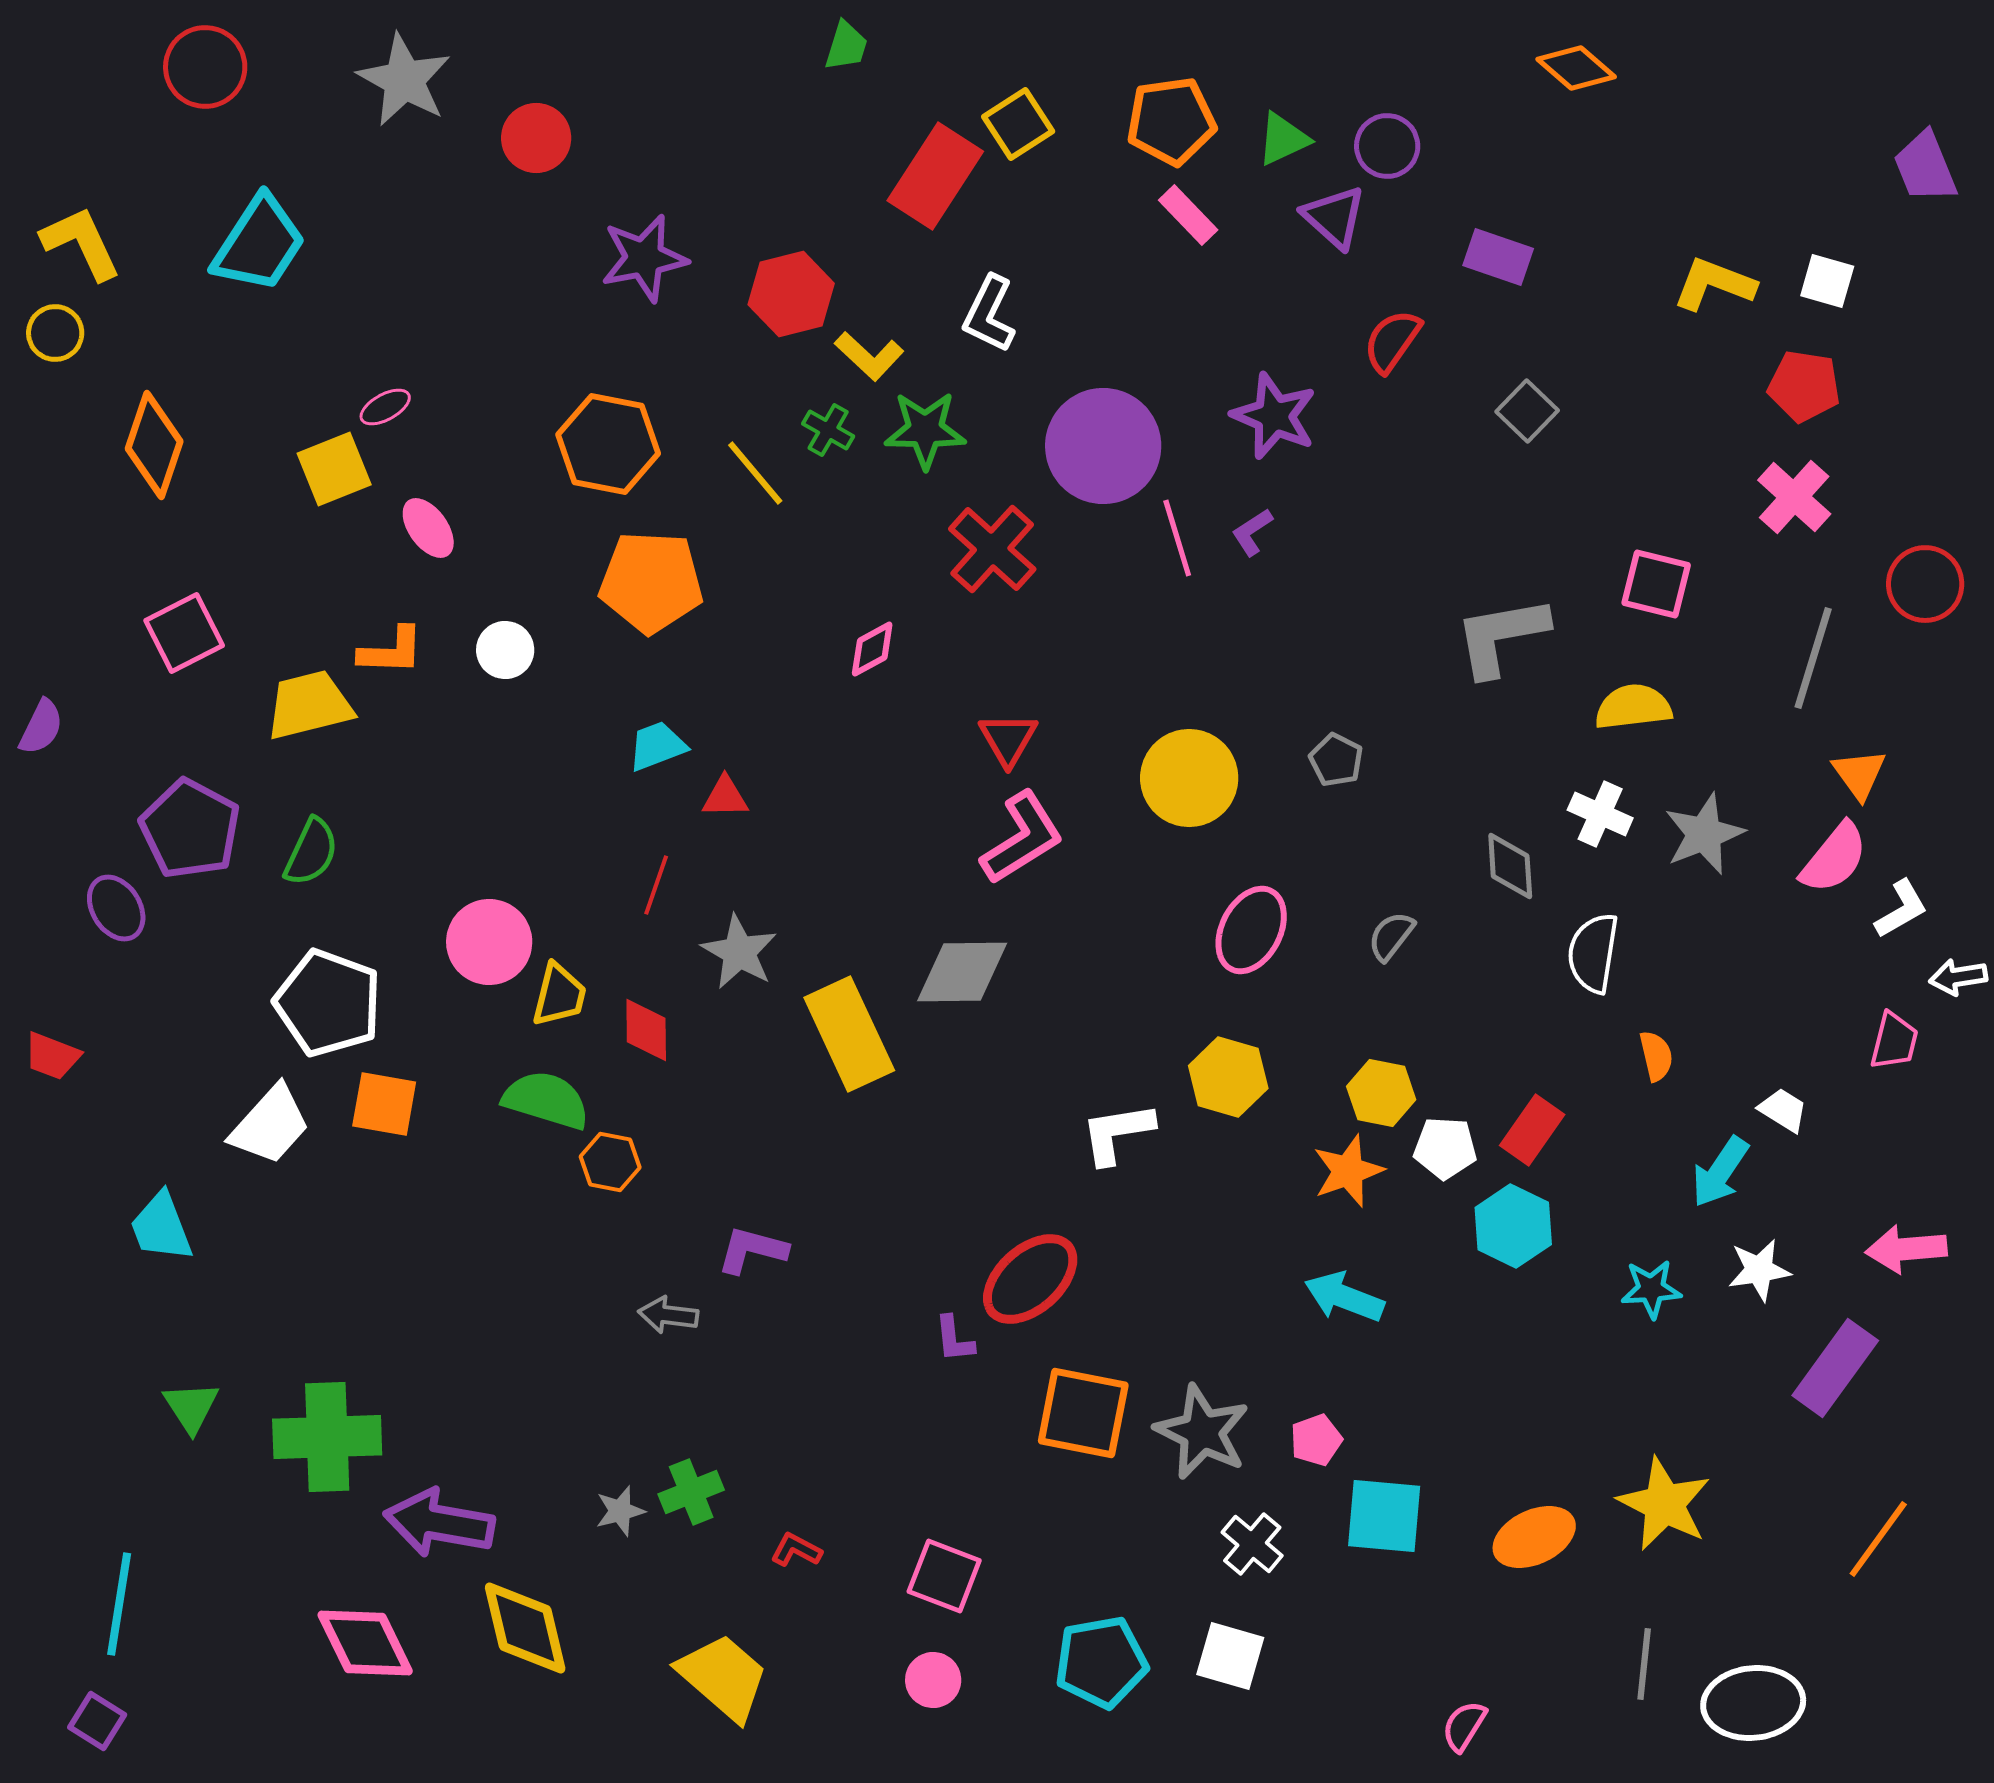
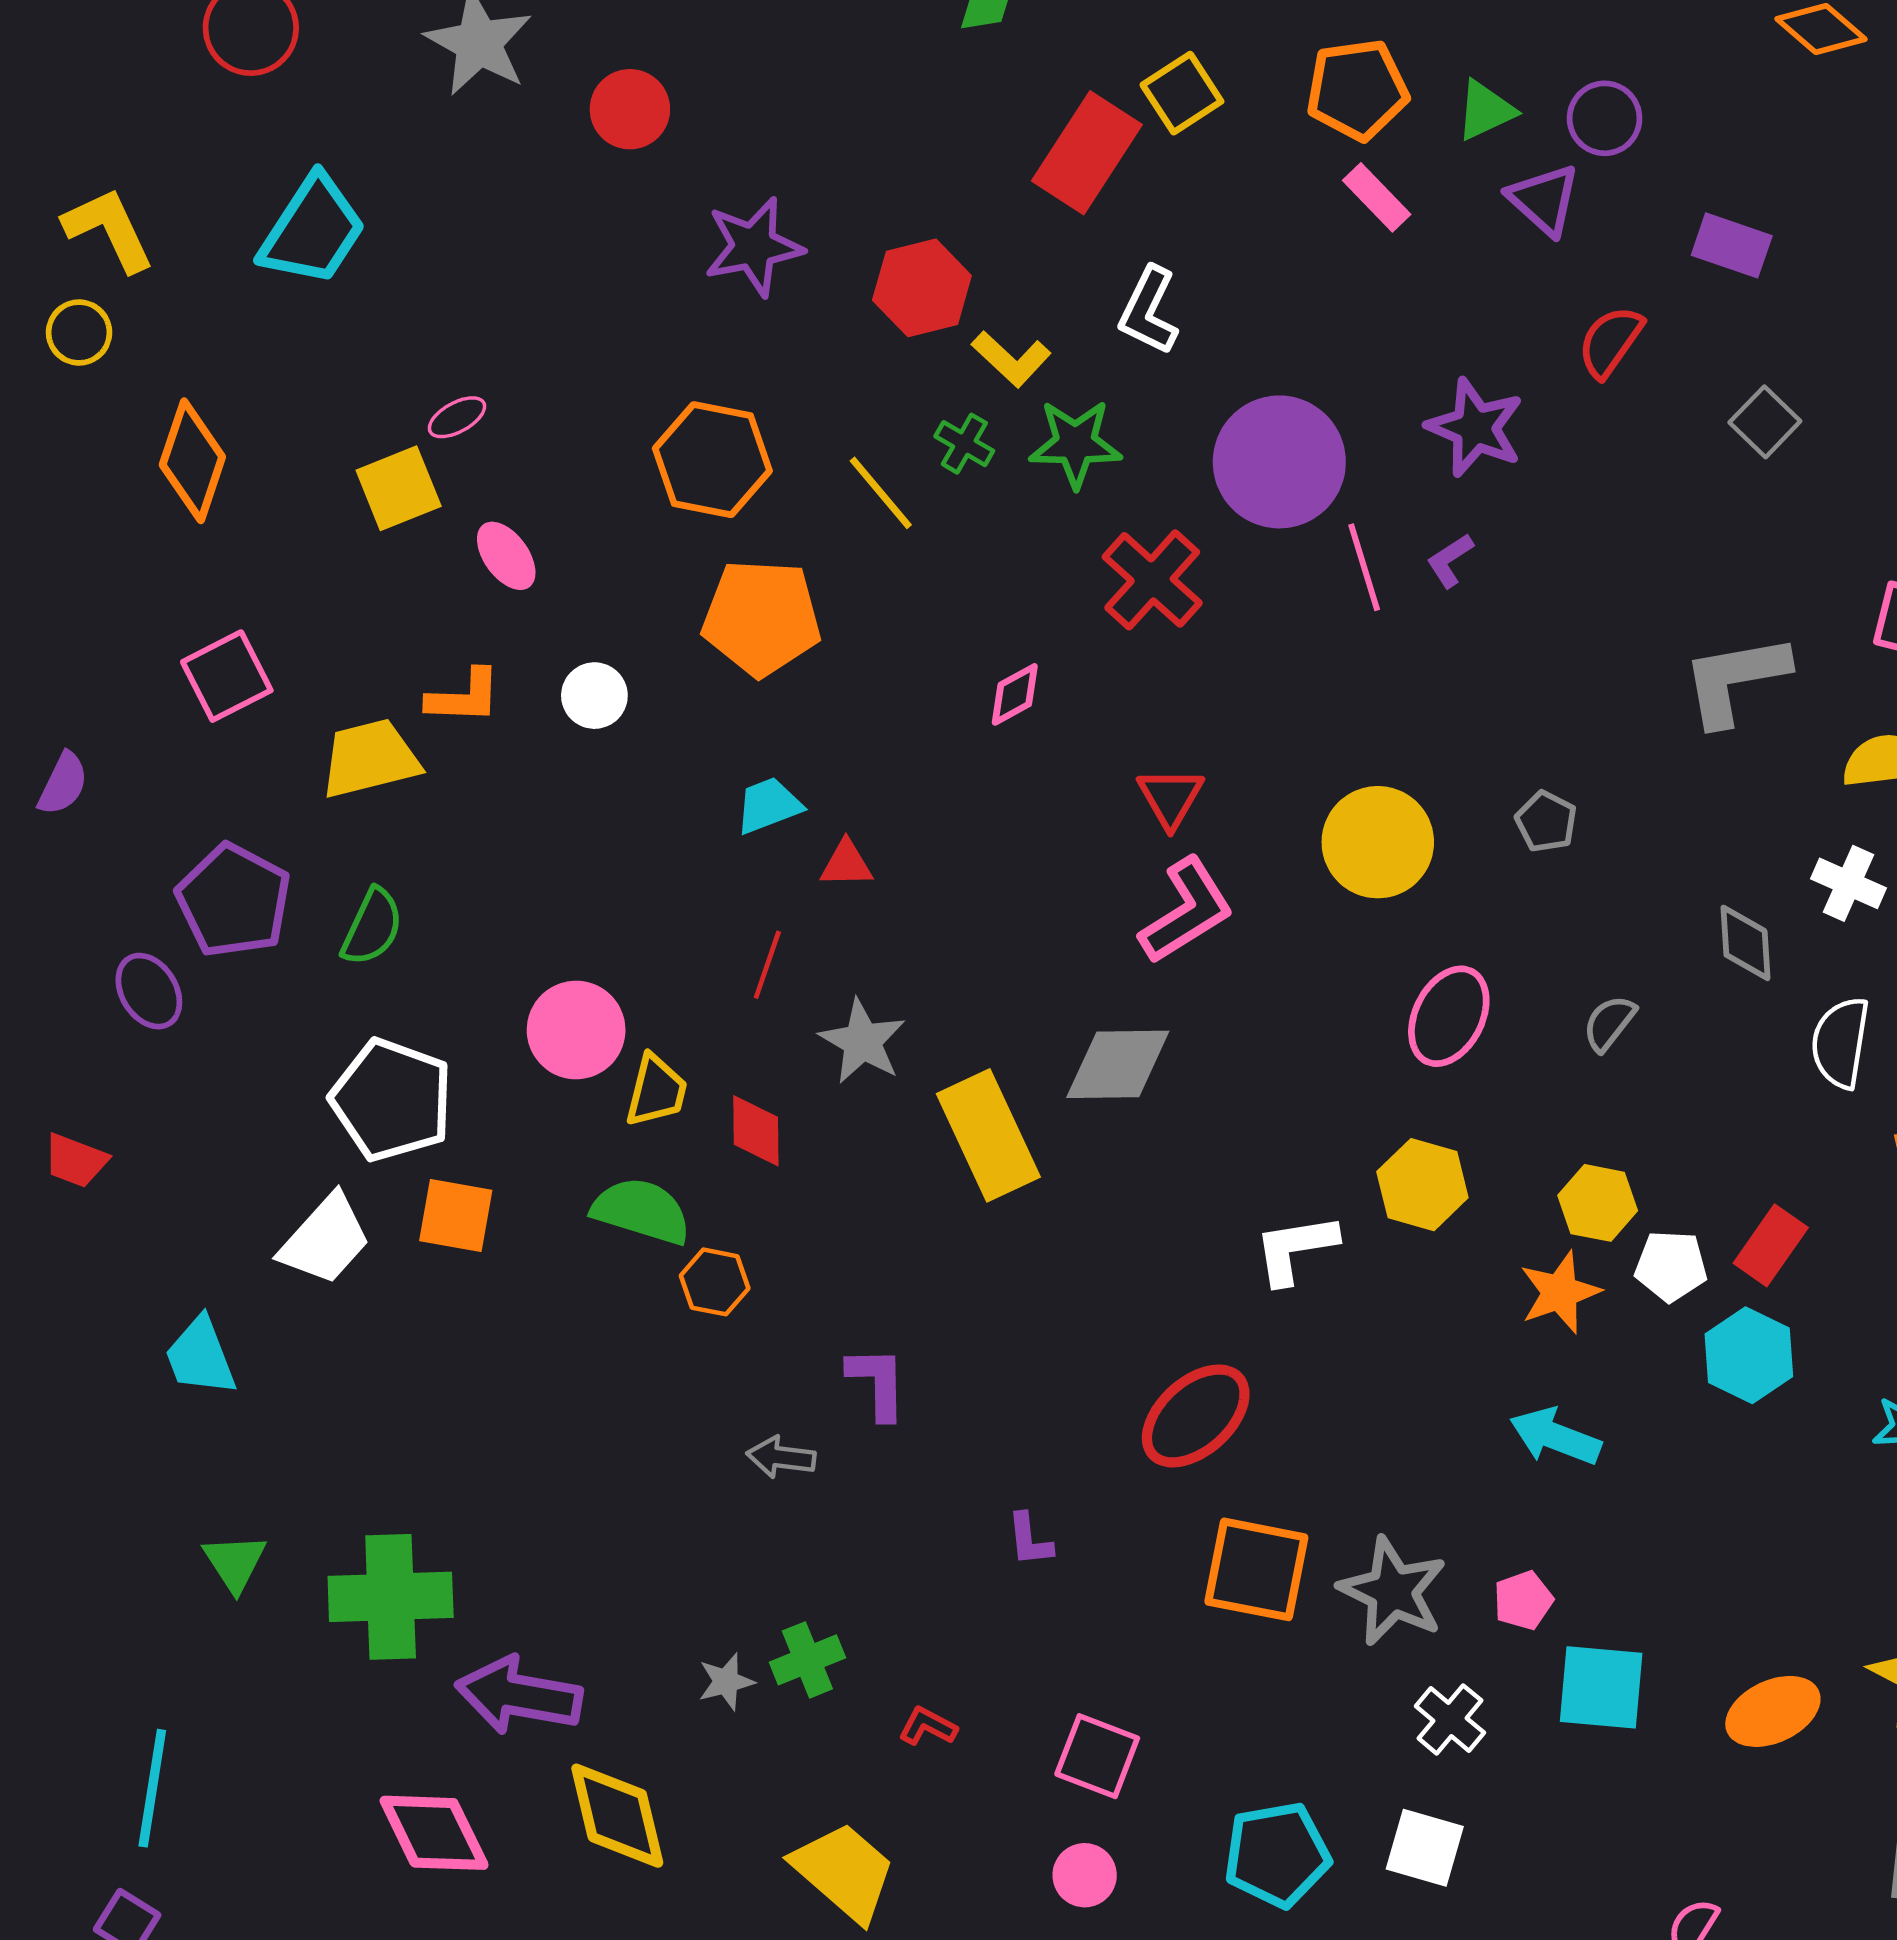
purple L-shape: (752, 1250) -> (877, 1383), turned 74
purple L-shape: (954, 1339) -> (1030, 1540), moved

